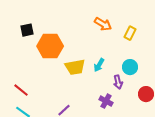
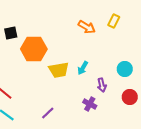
yellow rectangle: (130, 33) -> (114, 21), moved
cyan circle: (130, 67) -> (125, 69), moved

